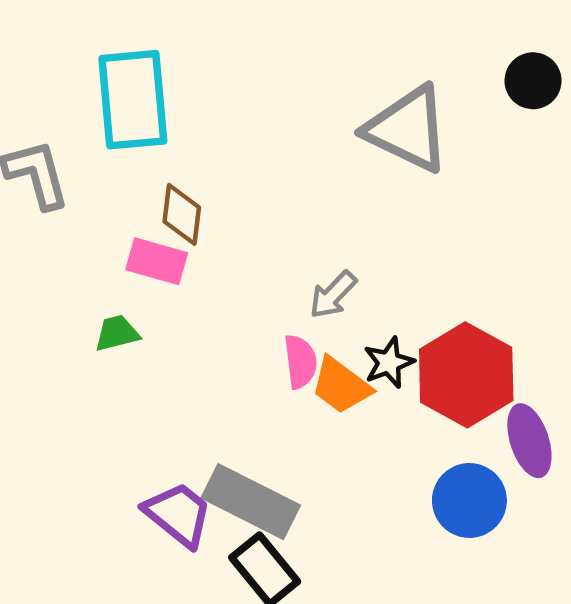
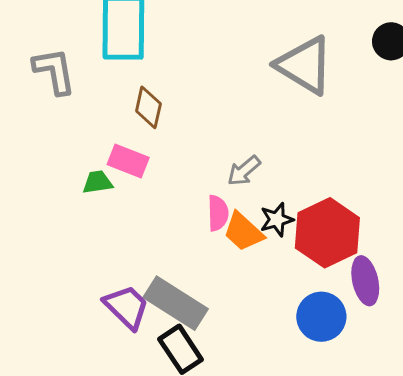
pink rectangle: (157, 261) -> (128, 161), moved

